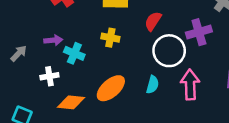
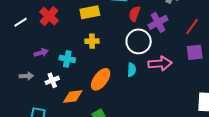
red semicircle: (153, 21) -> (135, 14), moved
purple arrow: (53, 40) -> (41, 53), moved
gray arrow: (19, 53) -> (26, 76), moved, turned 56
pink arrow: (190, 85) -> (160, 64), turned 100

